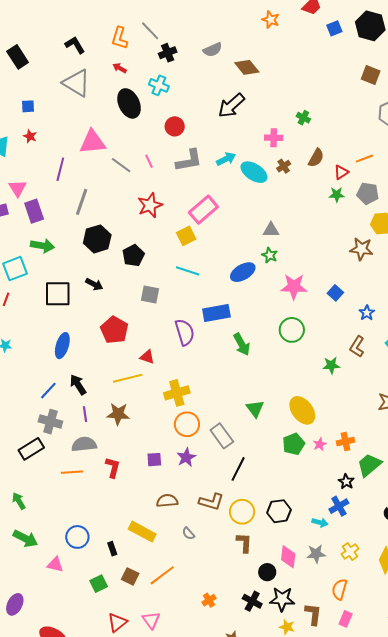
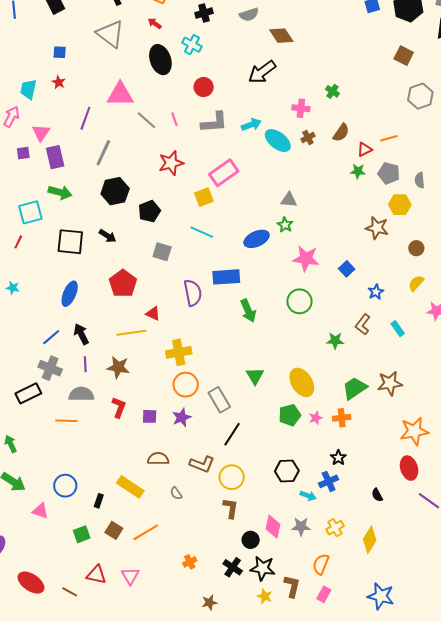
green trapezoid: (369, 465) -> (355, 388), moved
red L-shape: (113, 467) -> (119, 407), moved
black hexagon: (279, 511) -> (287, 471), moved
black rectangle: (112, 549) -> (99, 501), turned 32
red triangle: (117, 622) -> (96, 575), turned 45

